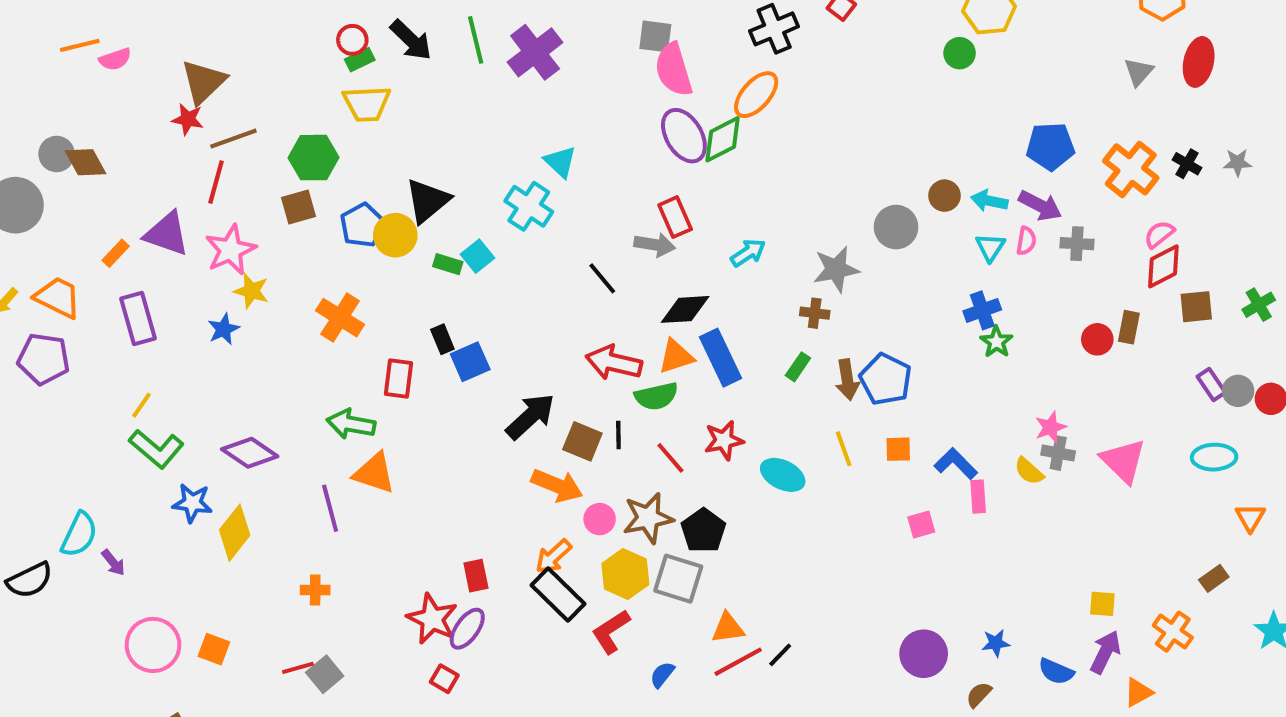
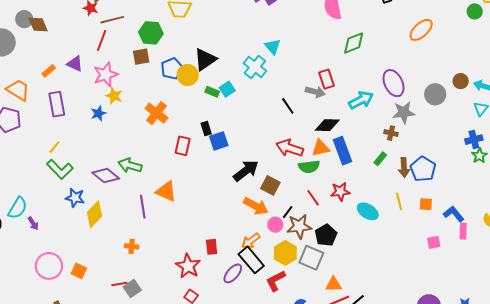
orange ellipse: (756, 95) -> (421, 30), moved
purple ellipse: (684, 136) -> (394, 83), moved
purple triangle: (167, 234) -> (75, 64), size x0.7
cyan arrow: (748, 253) -> (361, 100), size x1.4
green arrow: (351, 424) -> (130, 165), moved
black line: (618, 435) -> (288, 212), moved, turned 32
purple ellipse: (467, 629) -> (233, 273), moved

